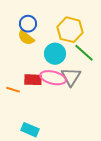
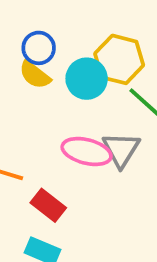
cyan circle: (55, 54) -> (87, 79), moved
red rectangle: (33, 80) -> (48, 205), moved, turned 36

